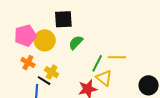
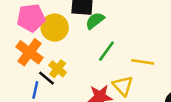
green semicircle: (76, 43) -> (95, 21), moved
orange cross: (28, 62) -> (29, 52), size x1.5
green line: (97, 63) -> (106, 51), moved

